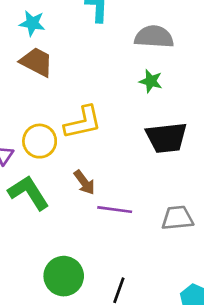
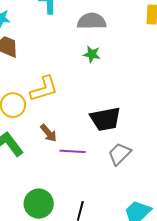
black trapezoid: (166, 138) -> (105, 119), moved
gray trapezoid: (177, 218) -> (119, 154), turned -35

